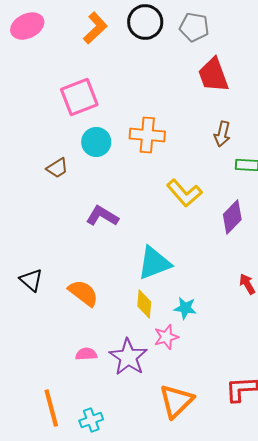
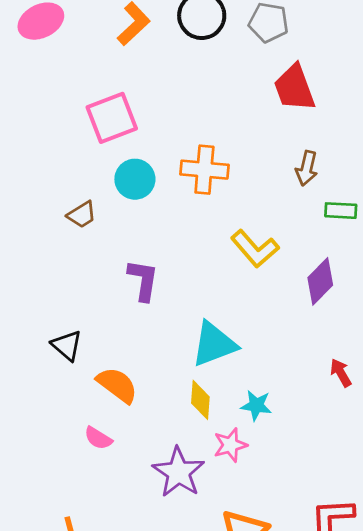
purple L-shape: (102, 216) -> (143, 280), turned 68
black triangle: (31, 280) -> (67, 345), moved
pink semicircle: (86, 354) -> (98, 438), moved, turned -145

